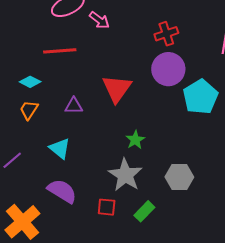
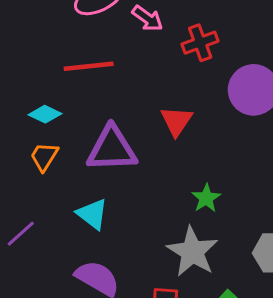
red cross: (166, 34) -> (200, 43), moved
red triangle: (117, 89) -> (176, 121), size x0.7
purple triangle: (74, 106) -> (112, 149), size x1.8

